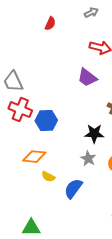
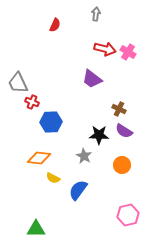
gray arrow: (91, 13) -> (96, 14), turned -56
red cross: (20, 110) -> (32, 102), moved, size x0.6
gray star: (88, 159) -> (84, 156), moved

